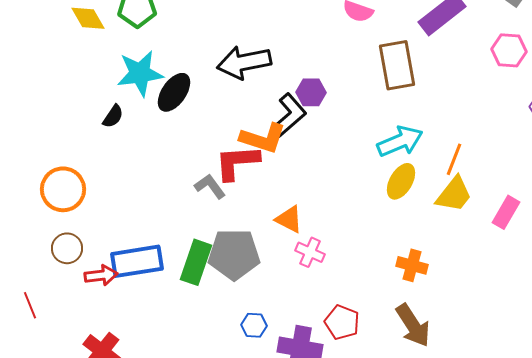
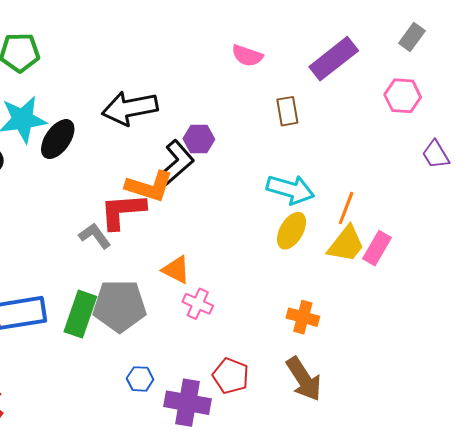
brown rectangle: (397, 65) -> (287, 111), size x0.6
cyan arrow: (400, 141) -> (290, 189), turned 39
pink rectangle: (506, 212) -> (377, 248), moved

